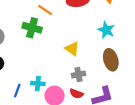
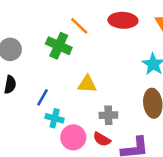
yellow triangle: (72, 49) -> (87, 84), moved, turned -42
blue line: (17, 91) -> (43, 97), moved

